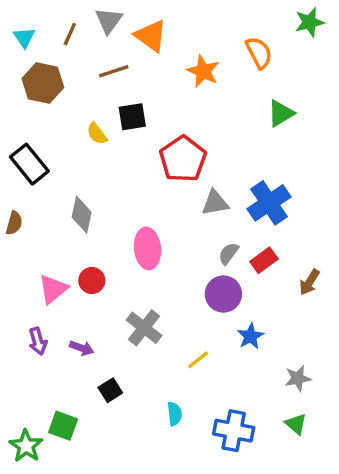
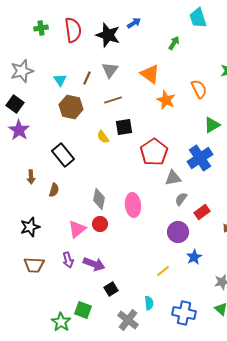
orange triangle: (151, 36) -> (150, 74), moved
blue cross: (269, 203) -> (200, 158), moved
gray diamond: (82, 215) -> (99, 199), moved
gray semicircle: (228, 253) -> (181, 199), moved
gray cross: (144, 328) -> (128, 320), moved
purple arrow: (82, 348) -> (94, 264), size x1.5

